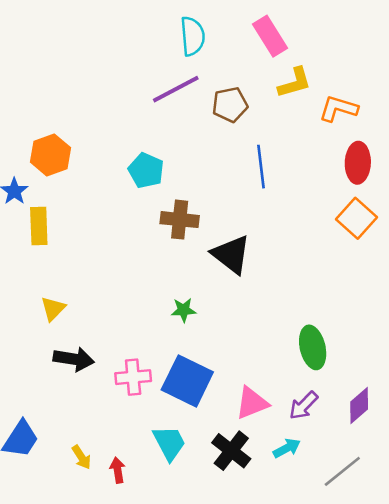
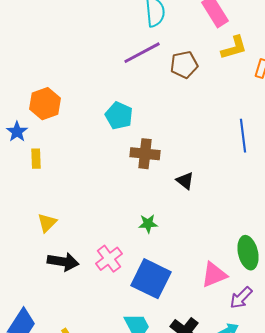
blue line: (261, 167) -> (243, 136), moved
yellow rectangle: (39, 226) -> (36, 159), size x0.7
black triangle: (231, 254) -> (185, 181), size x0.6
pink cross: (133, 377) -> (109, 259), moved, turned -32
pink triangle: (252, 403) -> (214, 275), moved

